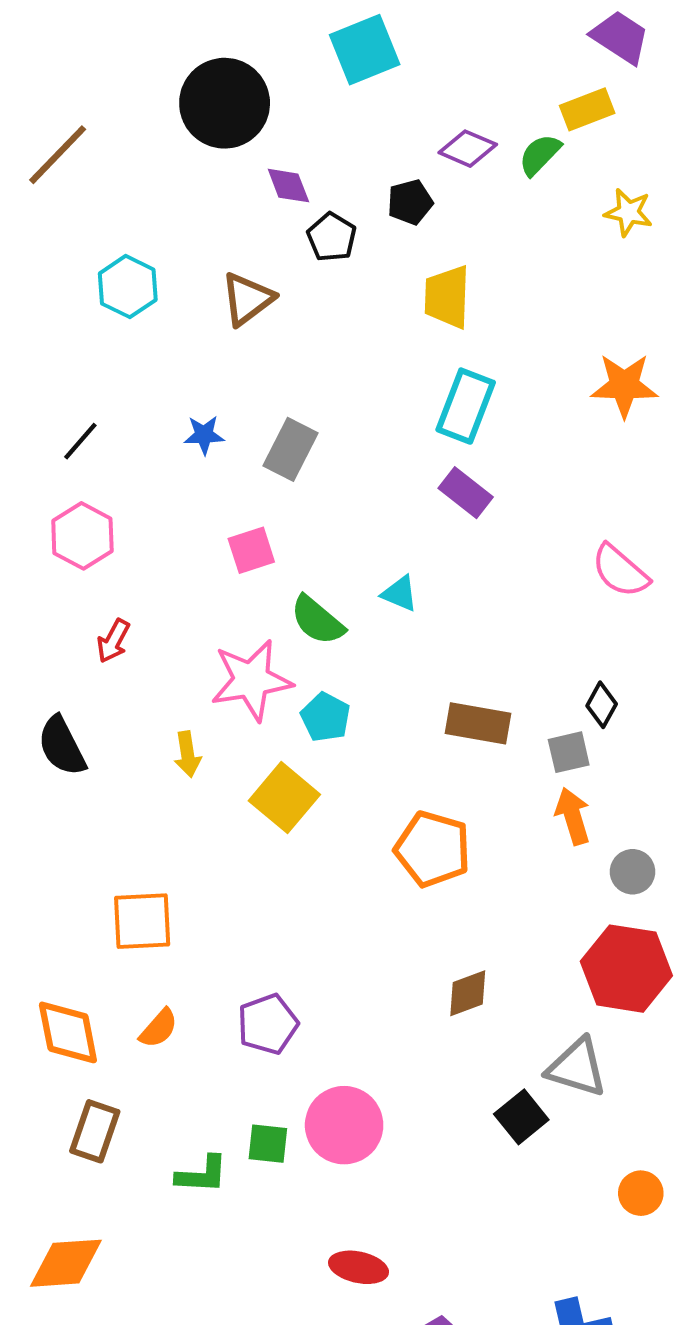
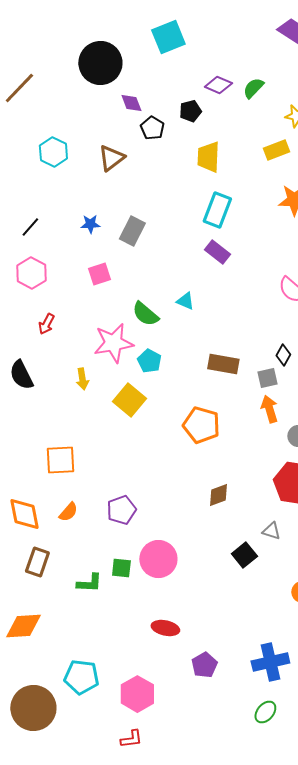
yellow rectangle: (587, 109) -> (276, 150), moved
pink square: (251, 550) -> (99, 274), moved
gray triangle: (577, 1067) -> (271, 531), size x0.6

